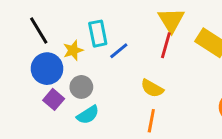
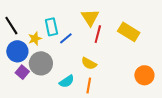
yellow triangle: (171, 20) -> (90, 17), moved
gray circle: (81, 87) -> (41, 63), size x1.5
cyan semicircle: (88, 115) -> (67, 81), moved

